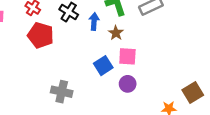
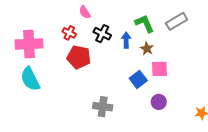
purple circle: (128, 84) -> (159, 102), moved

